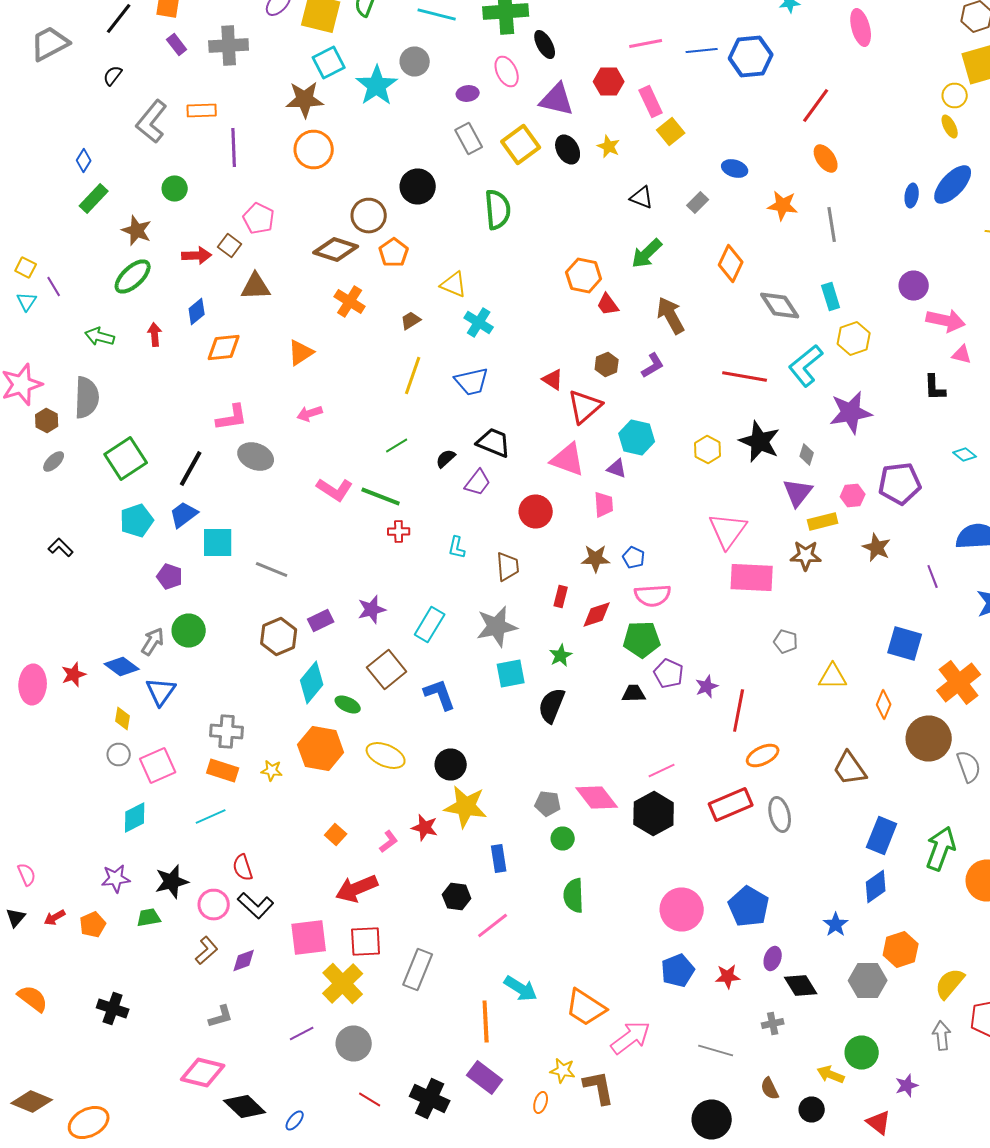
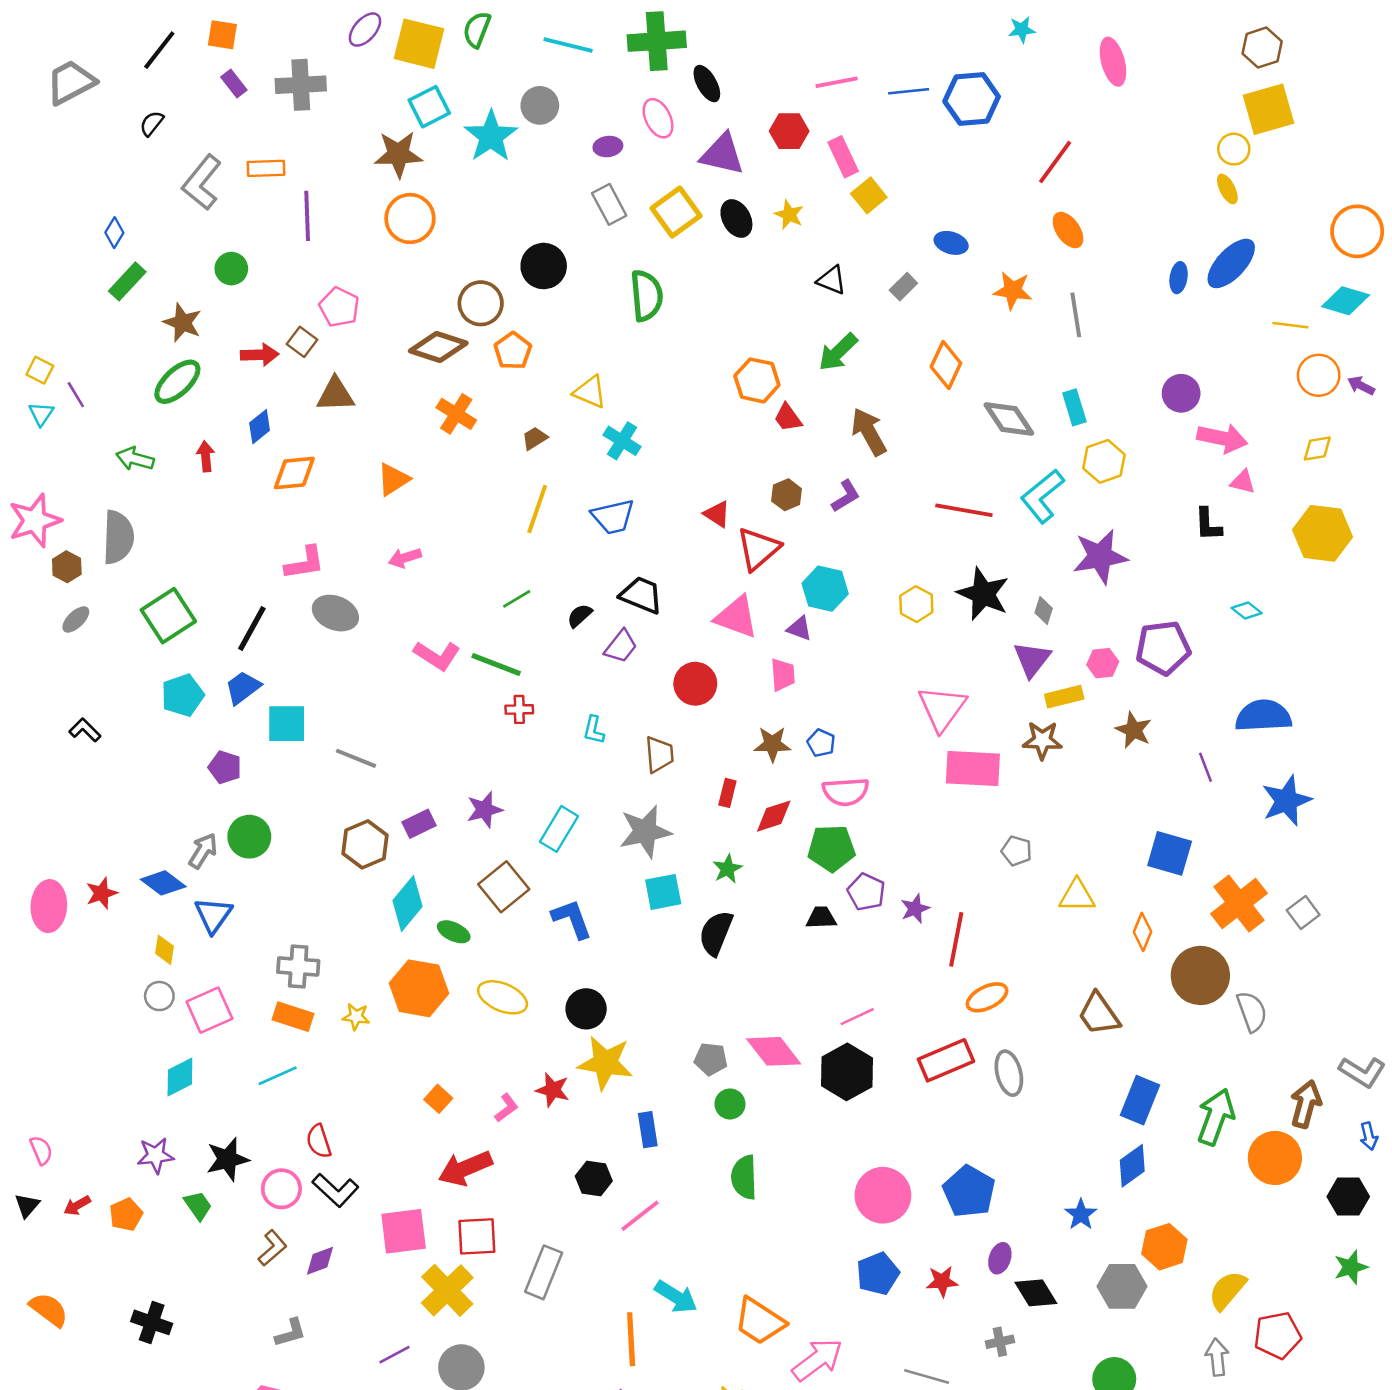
green trapezoid: (149, 918) -> (198, 1206), turned 65

